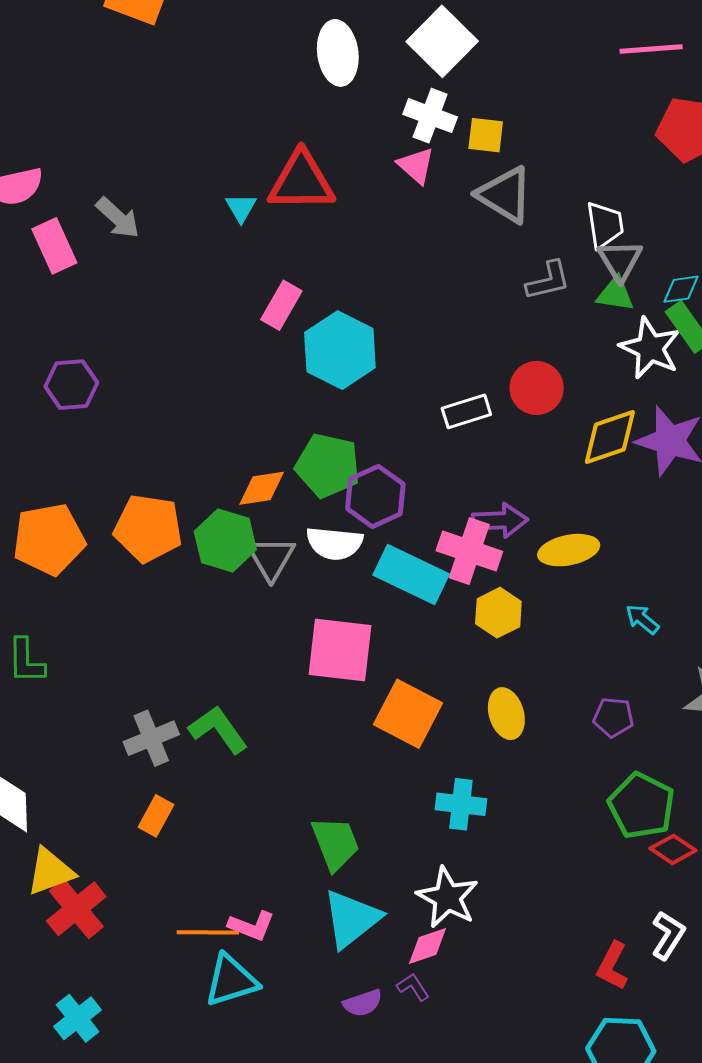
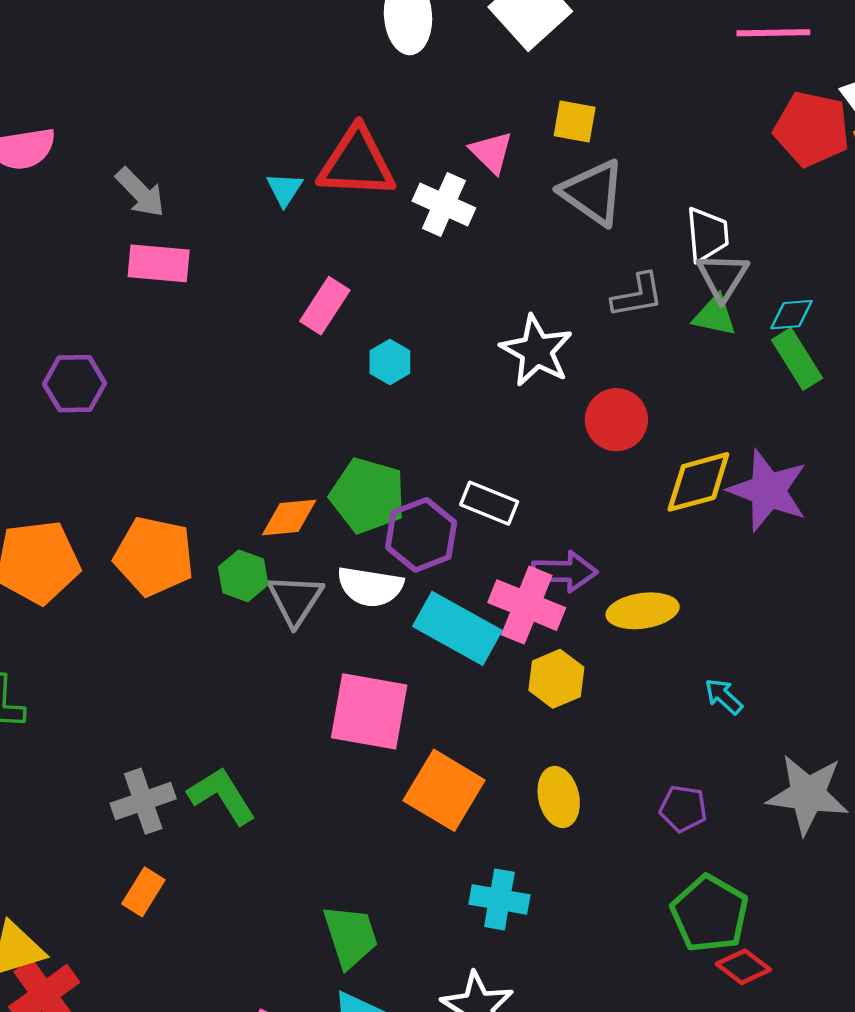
white cross: (430, 116) -> (444, 204), moved
pink rectangle: (54, 246) -> (159, 263), moved, turned -64
white star: (650, 348) -> (537, 351), moved
cyan hexagon: (340, 350) -> (390, 362), size x0.5
white rectangle: (466, 411) -> (489, 503), moved, turned 36
green hexagon: (225, 541) -> (243, 576), size x0.7

